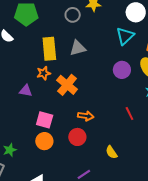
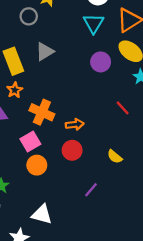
orange cross: (67, 85) -> (42, 112), moved
pink square: (45, 120) -> (30, 142), turned -30

